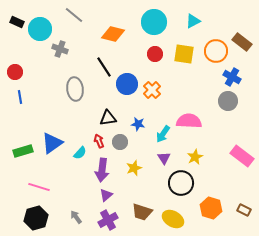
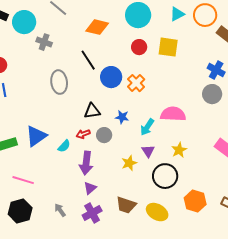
orange circle: (216, 51) -> (205, 15), moved
red arrow: (99, 141) -> (83, 134), turned -88
yellow star: (134, 168) -> (129, 163), moved

